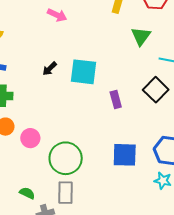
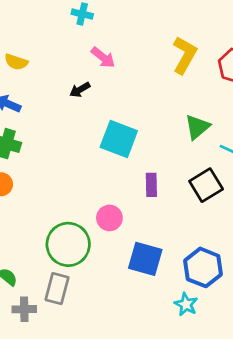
green triangle: (141, 36) -> (197, 127), moved
black arrow: (50, 69) -> (80, 90), moved
pink circle: (30, 138) -> (109, 218), moved

